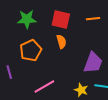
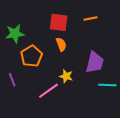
green star: (27, 19) -> (15, 34), moved
yellow star: (81, 90) -> (66, 76), moved

